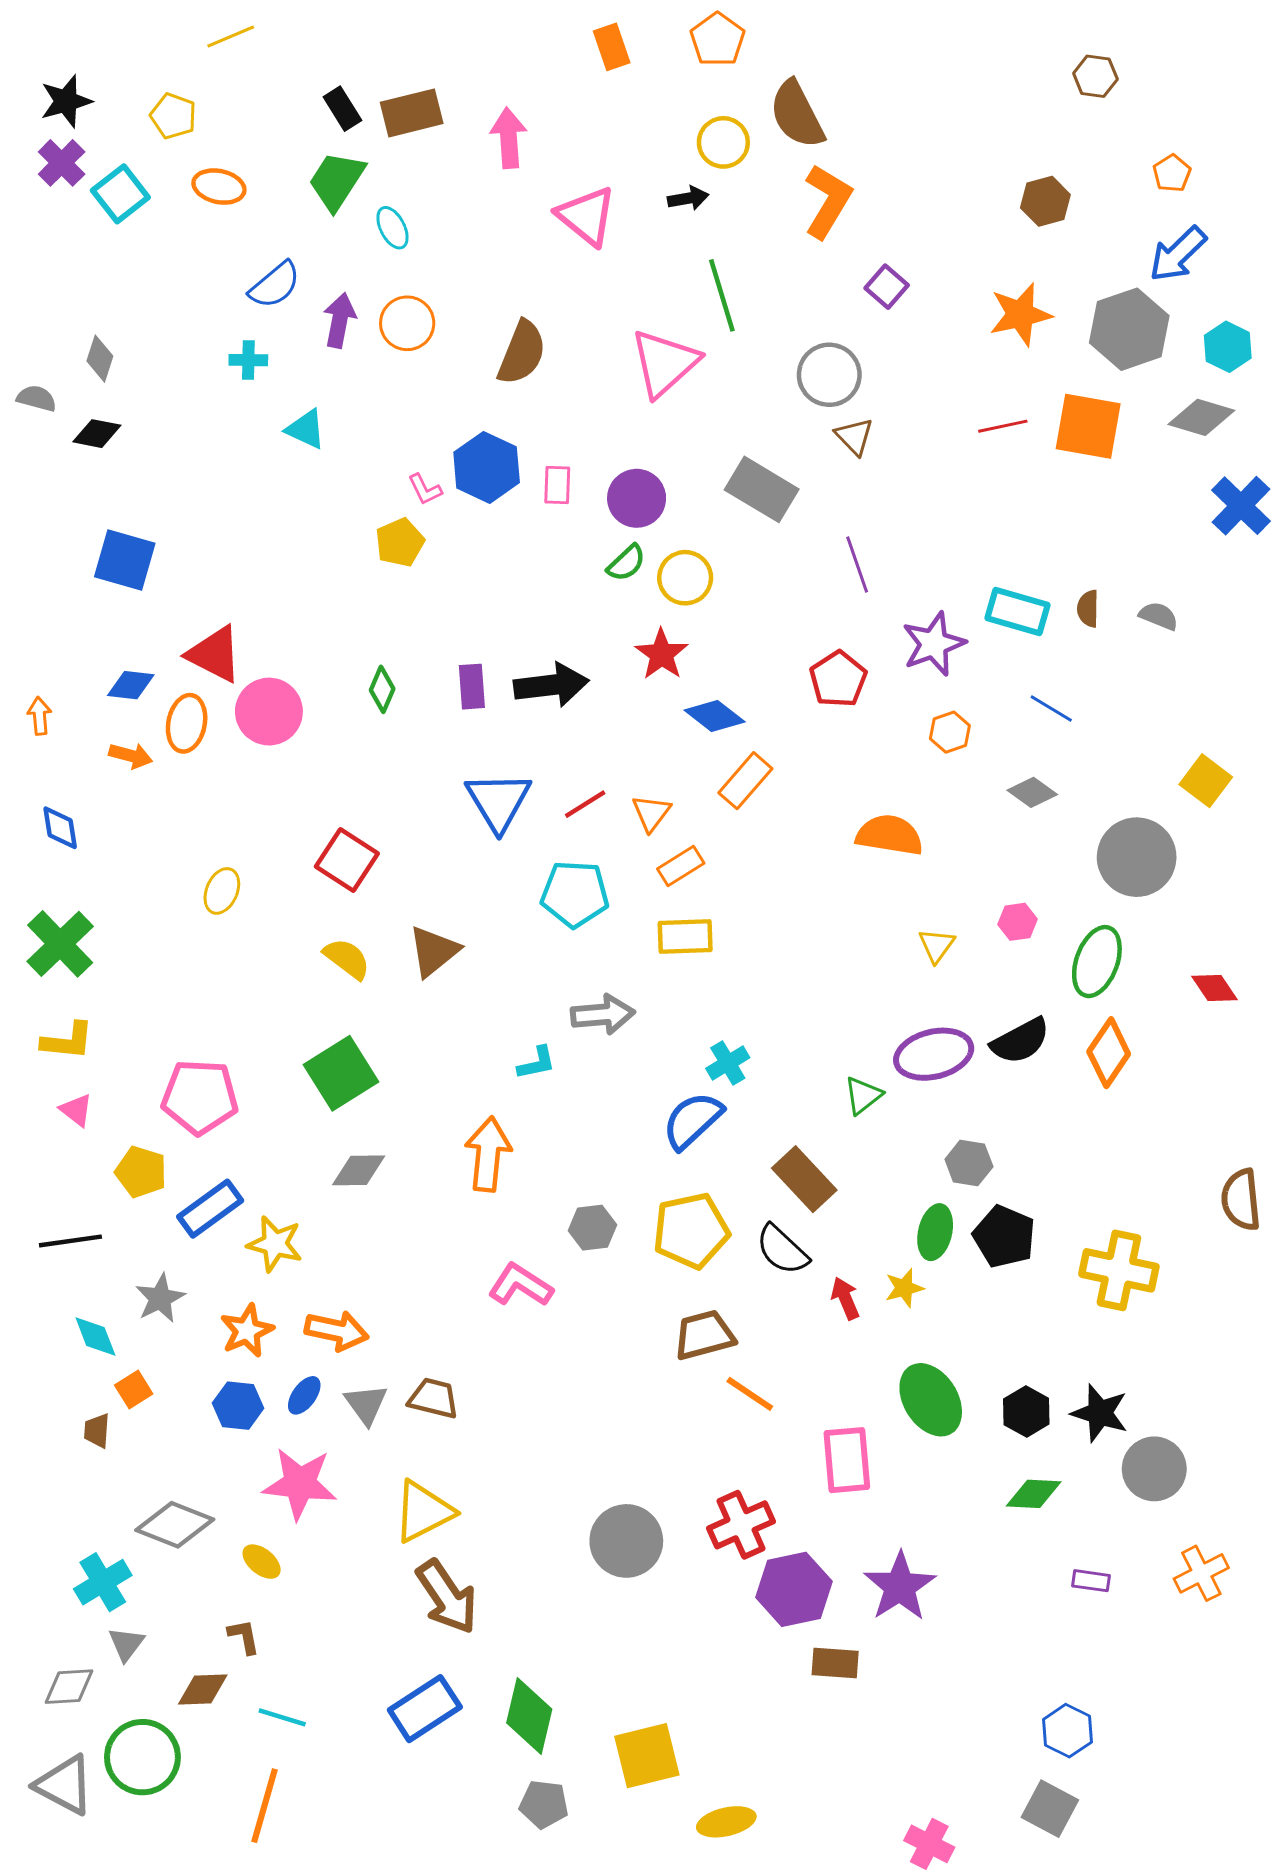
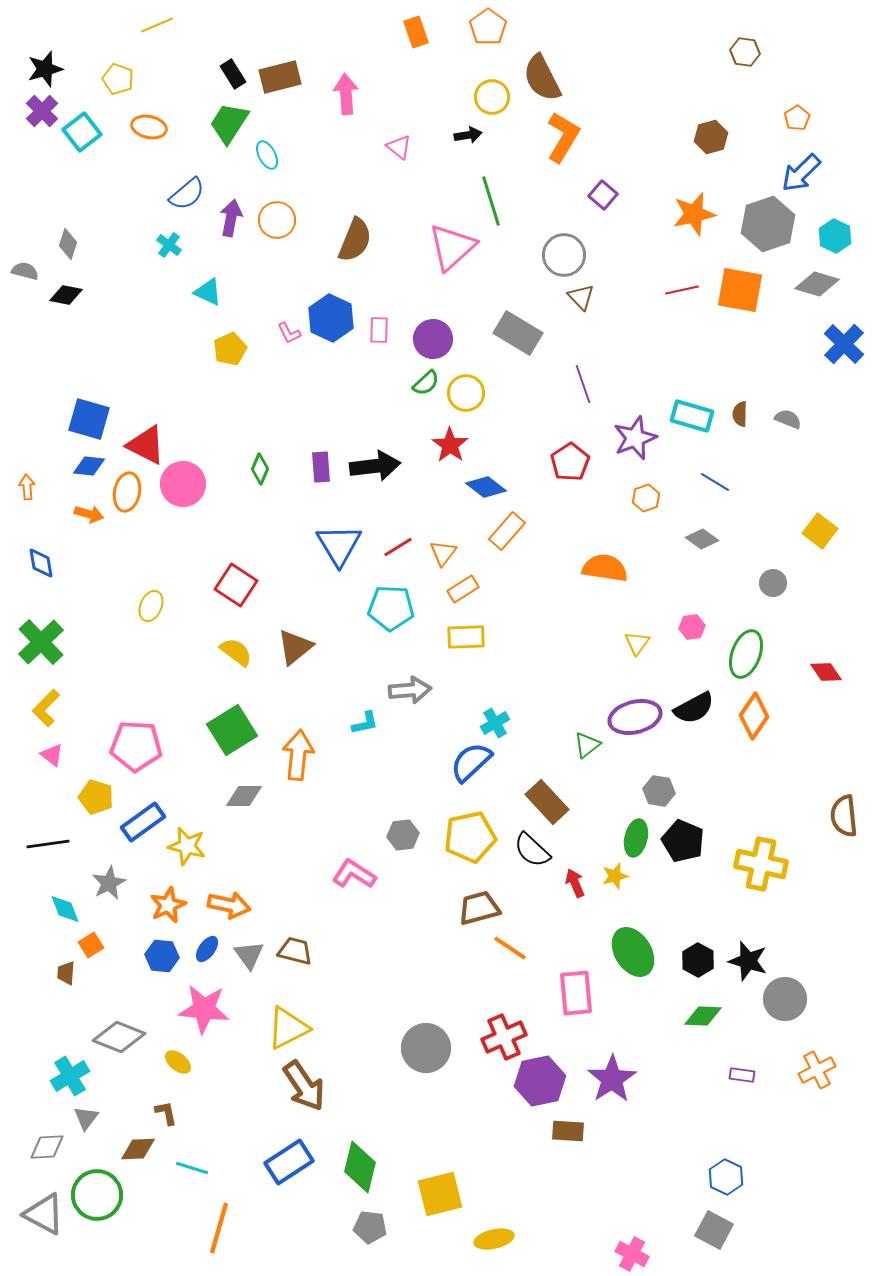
pink triangle: (587, 216) -> (399, 147), size x0.6
cyan cross: (248, 360) -> (169, 245), turned 35
yellow pentagon: (400, 542) -> (230, 349), moved
blue square: (125, 560) -> (89, 419), moved
gray circle: (1137, 857) -> (773, 583), size x0.5
yellow L-shape: (67, 1041) -> (46, 708), turned 129
orange arrow: (488, 1154) -> (298, 755), moved
orange line: (265, 1806) -> (219, 1228), moved

